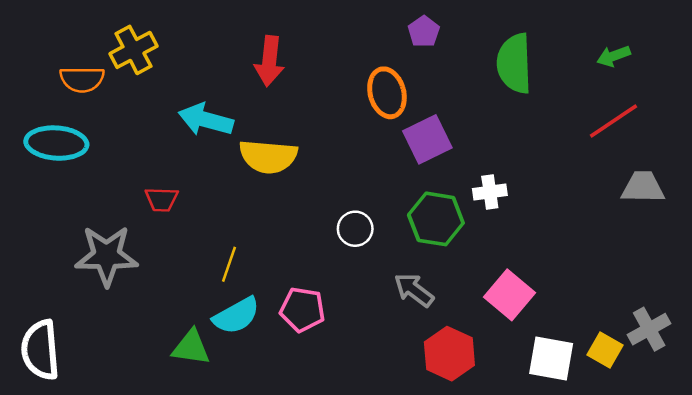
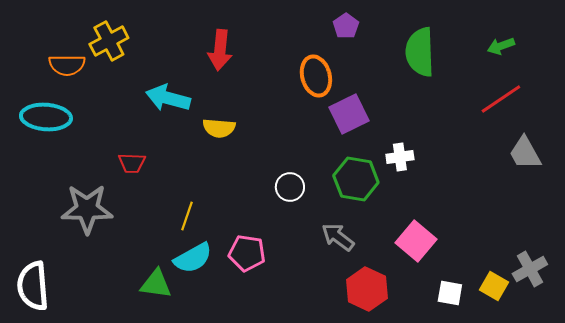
yellow semicircle: (268, 156) -> (219, 128), size x0.7
gray trapezoid: (643, 187) -> (525, 153), turned -120
white square: (551, 359) -> (450, 293), size x0.7

